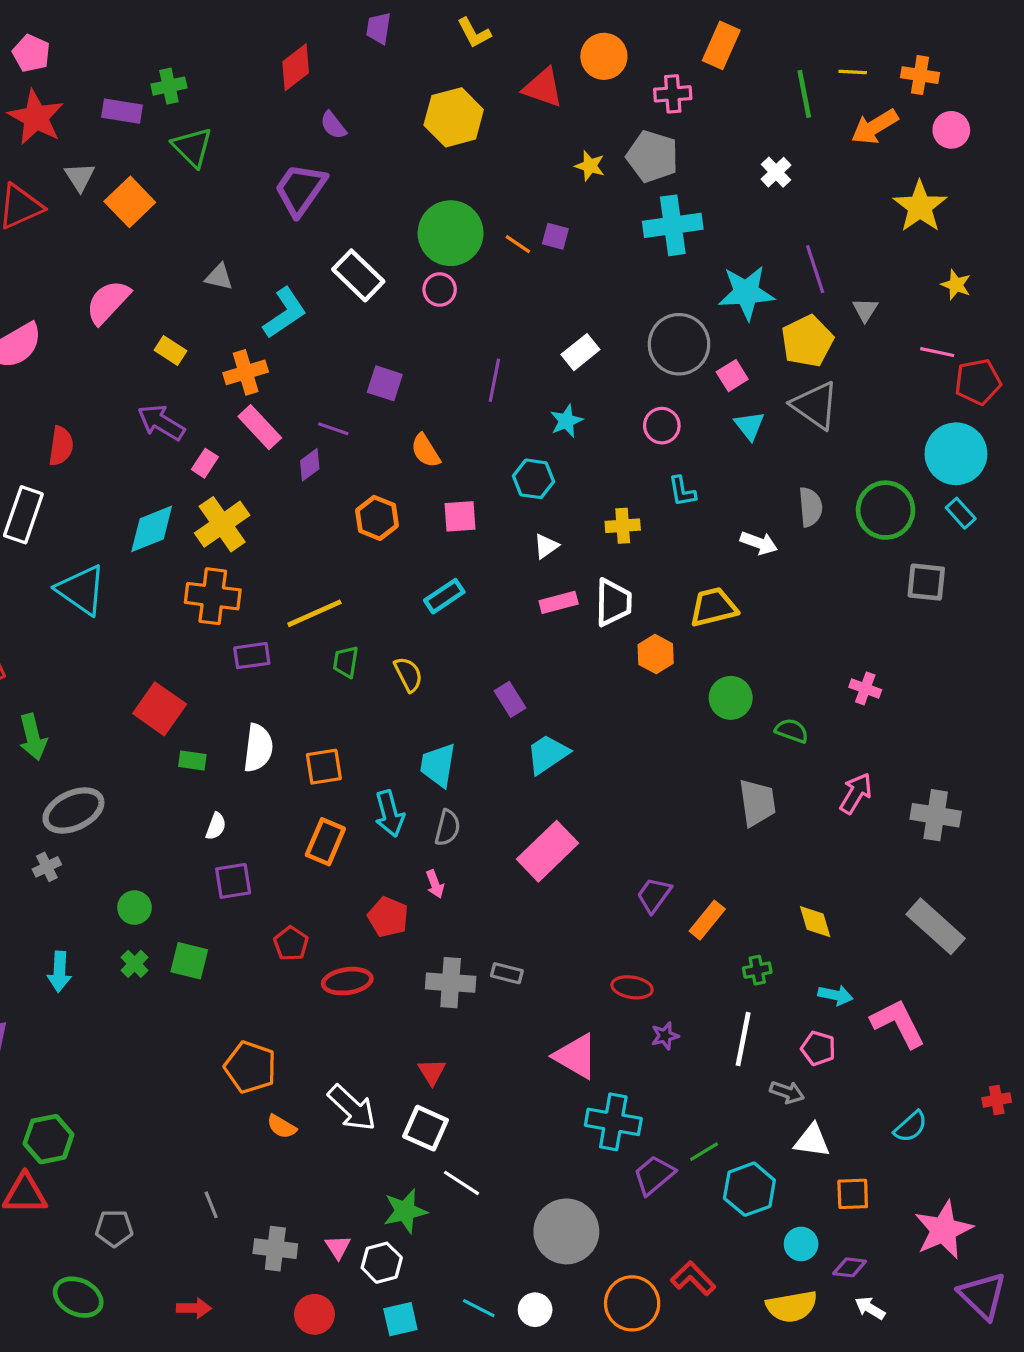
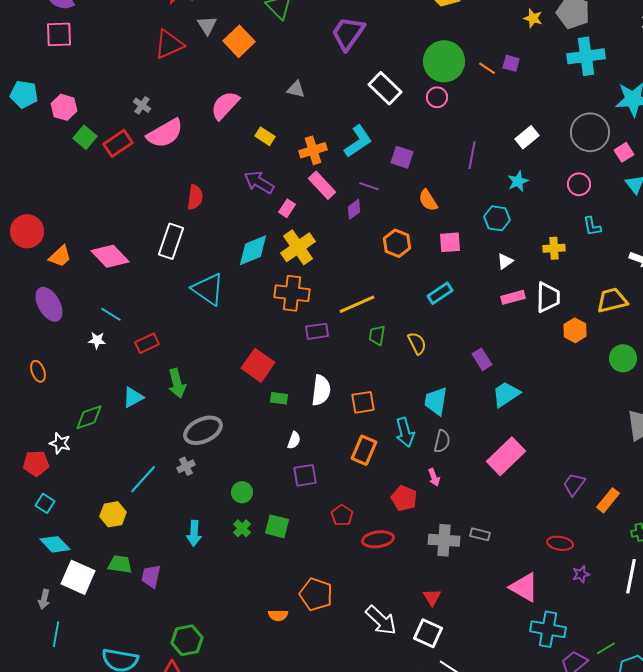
cyan L-shape: (285, 313) -> (358, 141), moved
orange semicircle: (282, 1127) -> (278, 615), moved, turned -30

